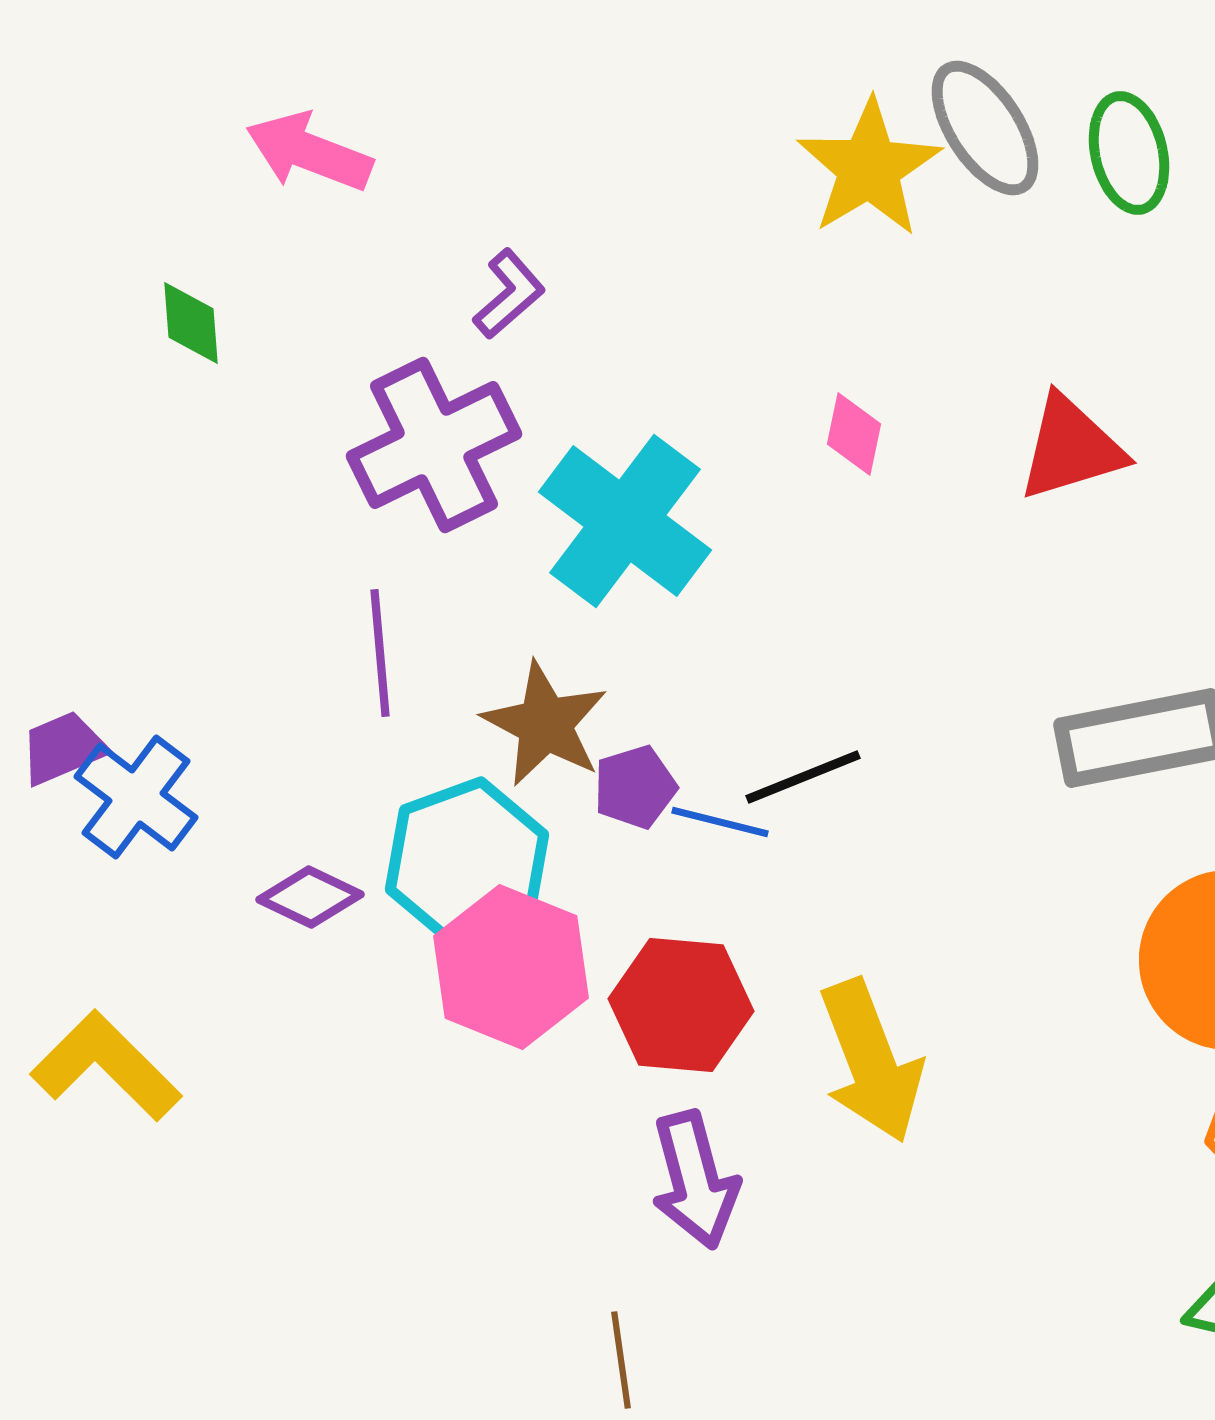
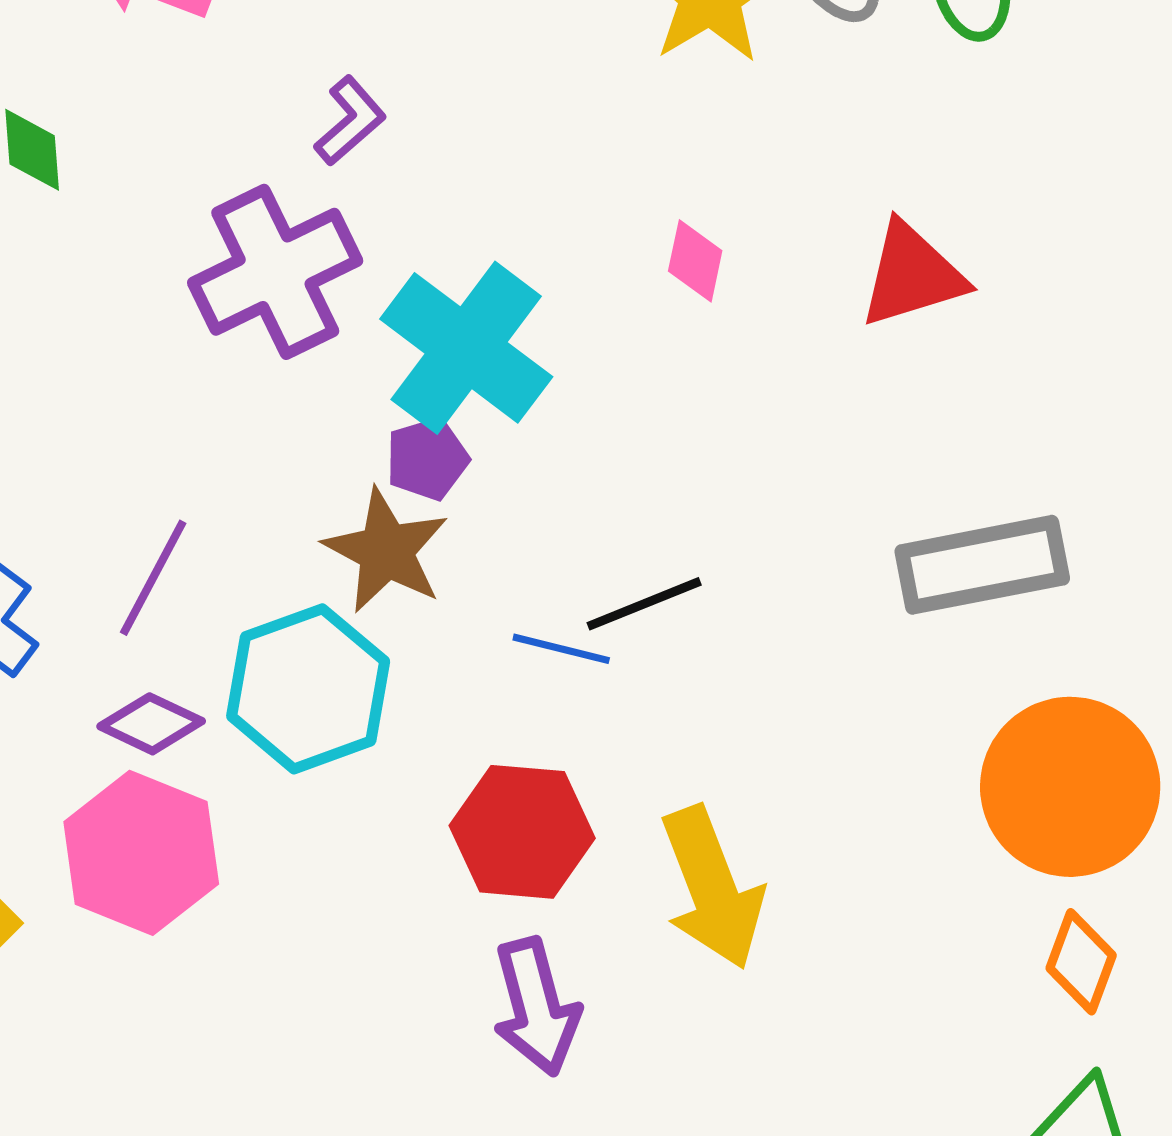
purple line: (380, 653) -> (153, 578), moved, turned 33
purple pentagon: (635, 787) -> (427, 459), moved
pink hexagon: (511, 967) -> (141, 853), moved

